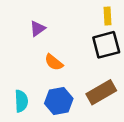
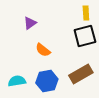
cyan semicircle: (21, 101) -> (17, 81), turned -96

